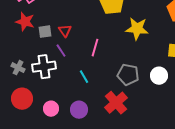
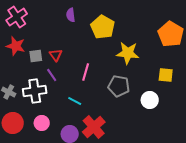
gray pentagon: (128, 75) -> (119, 86), moved
cyan line: (84, 77) -> (75, 101), turned -32
red cross: (116, 103) -> (94, 127), moved
pink circle: (51, 109) -> (42, 123), moved

